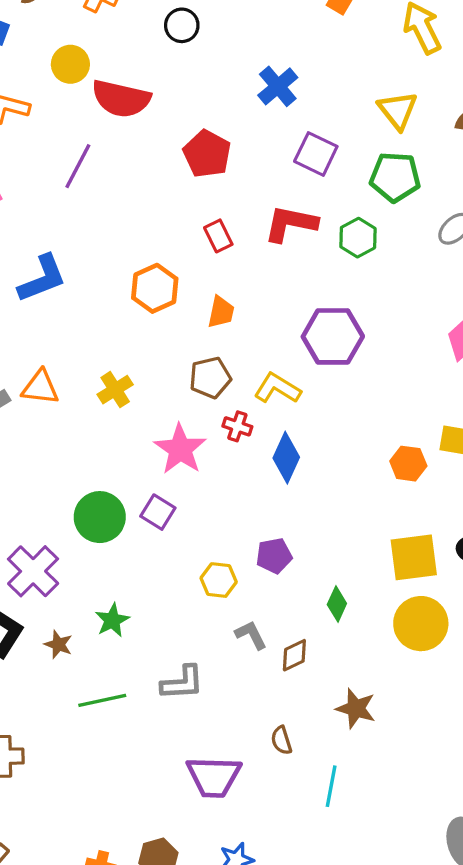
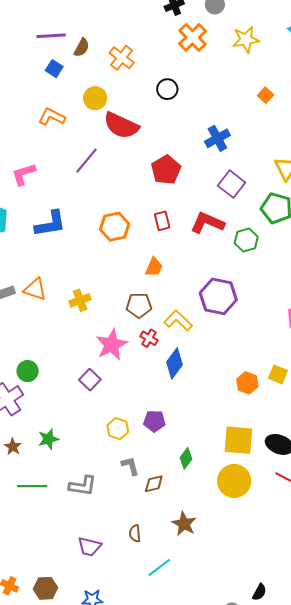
orange hexagon: (155, 288) -> (115, 227), moved
green circle: (100, 517) -> (28, 371), moved, size x0.7
purple trapezoid: (214, 777) -> (89, 547), size x0.7
cyan line: (331, 786) -> (159, 567), turned 30

